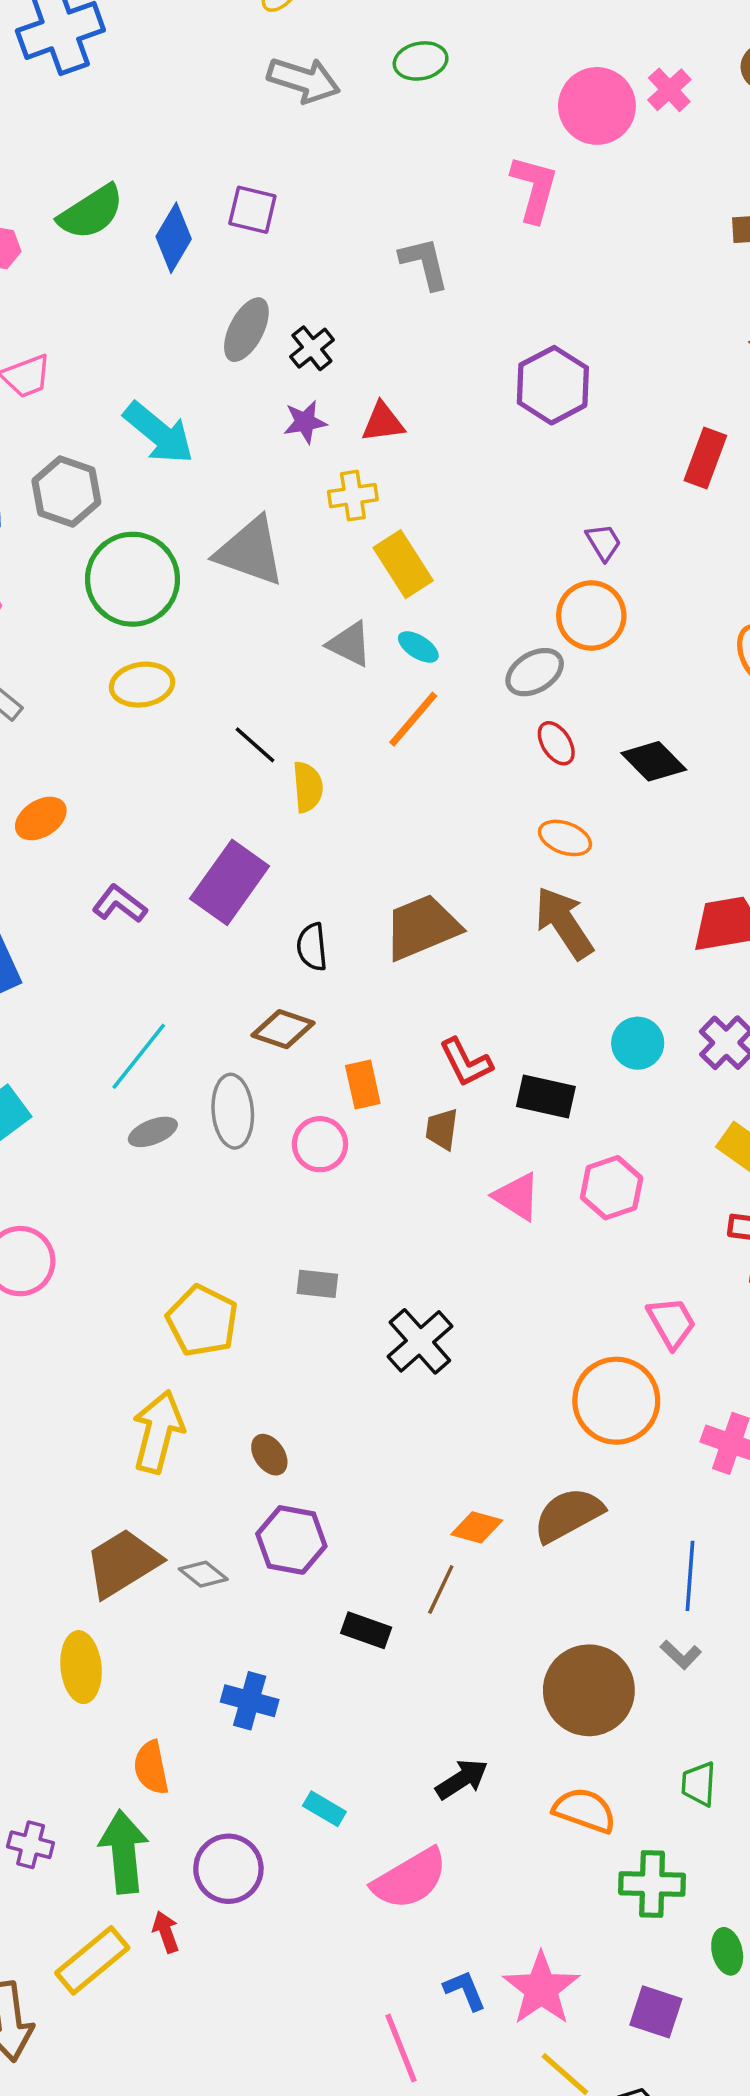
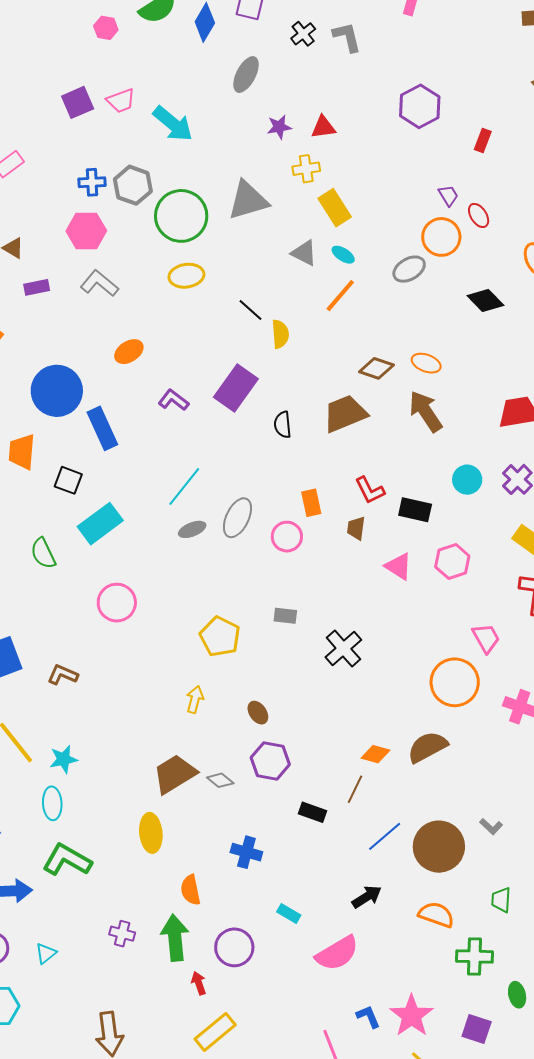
black cross: (312, 348) -> (303, 34), moved
cyan arrow: (159, 433) -> (173, 124), moved
red rectangle: (705, 458) -> (483, 141), moved, size x0.7
gray hexagon: (66, 491) -> (133, 185), moved
gray triangle: (250, 551) -> (248, 200), turned -36
red ellipse: (556, 743) -> (479, 215), moved
black diamond: (654, 761) -> (485, 301), moved
brown diamond: (283, 1029) -> (376, 368), moved
gray ellipse: (233, 1111) -> (237, 518), turned 30
yellow arrow: (158, 1432) -> (195, 699), size x0.6
blue line: (690, 1576) -> (385, 836), moved, turned 45
yellow rectangle: (92, 1960) -> (215, 1032), moved

